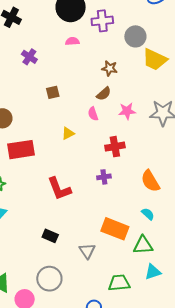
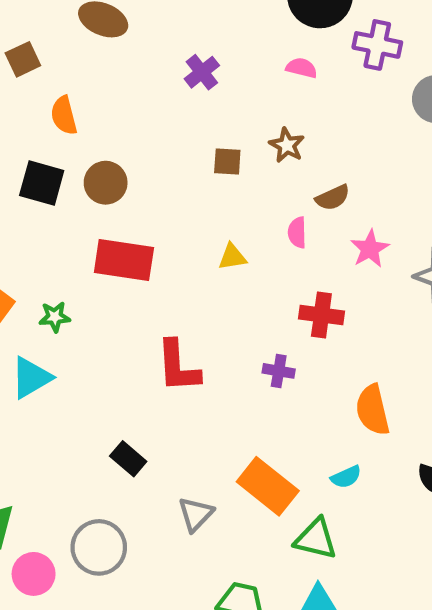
brown star: (110, 68) -> (287, 145), moved
pink star: (127, 111) -> (370, 249), turned 30
cyan semicircle: (148, 214) -> (346, 477), turned 96

